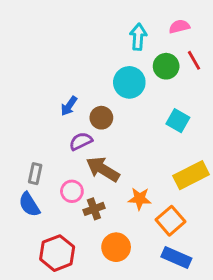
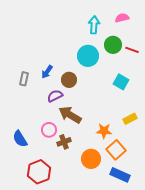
red line: (194, 60) -> (132, 50), moved, turned -40
gray rectangle: (35, 174) -> (24, 79), moved
yellow rectangle: (191, 175) -> (130, 119), size x0.6
orange star: (140, 199) -> (104, 131), moved
orange circle: (116, 247) -> (91, 159), moved

